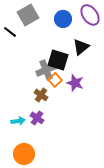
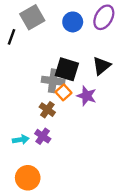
purple ellipse: (90, 15) -> (104, 17), turned 65
black line: (10, 32) -> (12, 37), turned 72
black triangle: (81, 47) -> (102, 66), moved
gray cross: (46, 70) -> (53, 81), turned 30

